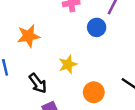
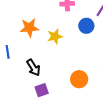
yellow star: (68, 64) -> (55, 36), moved

